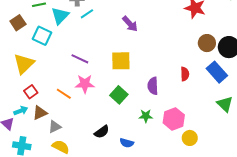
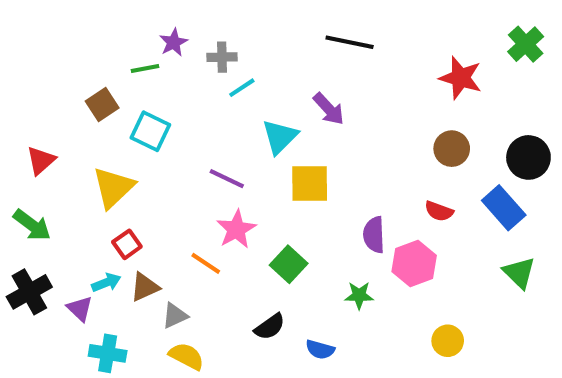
cyan triangle: (60, 16) -> (280, 137), moved
brown circle: (207, 43) -> (452, 149), moved
red semicircle: (185, 74) -> (439, 211), turned 112
pink star: (85, 84) -> (236, 229), turned -30
orange line: (64, 94) -> (206, 263), moved
green square: (119, 95) -> (289, 264), moved
pink hexagon: (174, 119) -> (414, 264), moved

